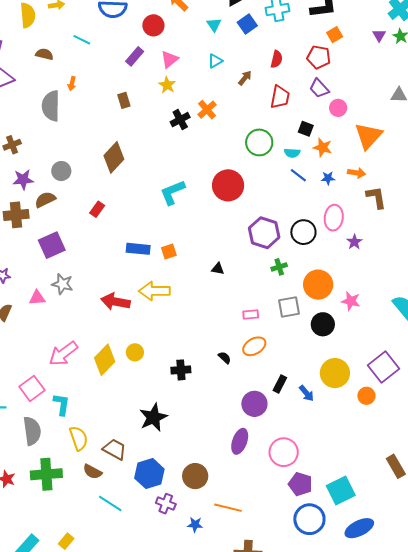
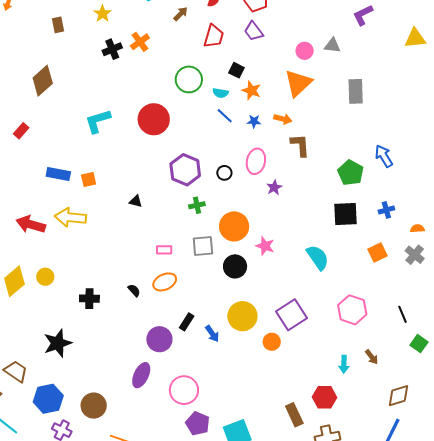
pink circle: (338, 108) -> (305, 51), moved
black circle: (303, 232) -> (224, 173), size x0.6

